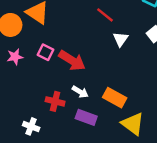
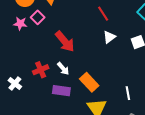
pink square: (46, 52) -> (38, 17), moved
red cross: (55, 101) -> (41, 70), turned 35
purple rectangle: (86, 117) -> (61, 91), turned -30

